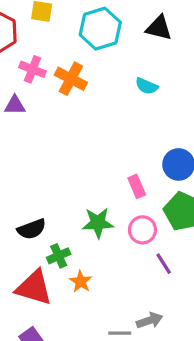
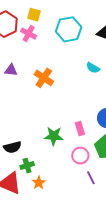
pink cross: (33, 69) -> (29, 34), moved
orange cross: (71, 79) -> (44, 78), moved
green star: (98, 223) -> (54, 136), moved

